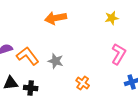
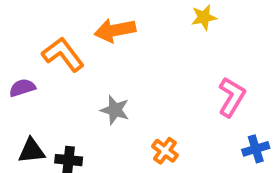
yellow star: (112, 18) -> (204, 17), moved
orange L-shape: (28, 56) -> (63, 54), moved

